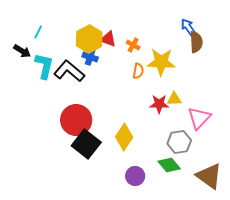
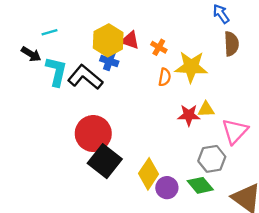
blue arrow: (188, 27) -> (221, 14), moved
cyan line: (38, 32) -> (49, 32), turned 48
yellow diamond: (124, 137) -> (148, 174), moved
purple circle: (135, 176) -> (167, 188), moved

